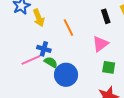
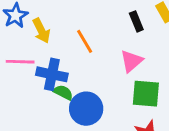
blue cross: (44, 49) -> (52, 74), size x1.5
pink line: (31, 60) -> (20, 62), moved, turned 30
green square: (109, 67) -> (146, 94), size x1.5

